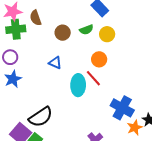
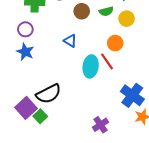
blue star: (13, 79) -> (25, 52), turned -30

